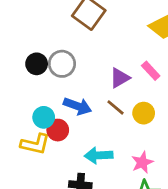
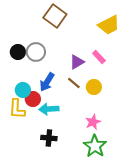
blue arrow: (77, 106) -> (47, 82), turned 102
yellow L-shape: (35, 144) -> (17, 109), turned 80
cyan arrow: (99, 155) -> (49, 109), moved

